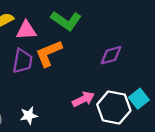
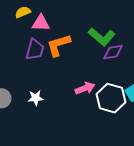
green L-shape: (66, 21) -> (102, 37), moved

